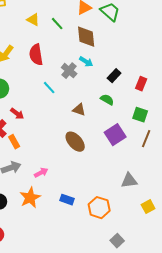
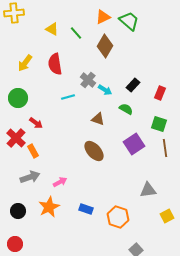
brown diamond: (86, 37) -> (105, 46), turned 35
cyan arrow: (86, 62) -> (105, 90), moved
cyan line: (49, 88) -> (68, 97), turned -64
brown line: (146, 139) -> (165, 148), turned -30

